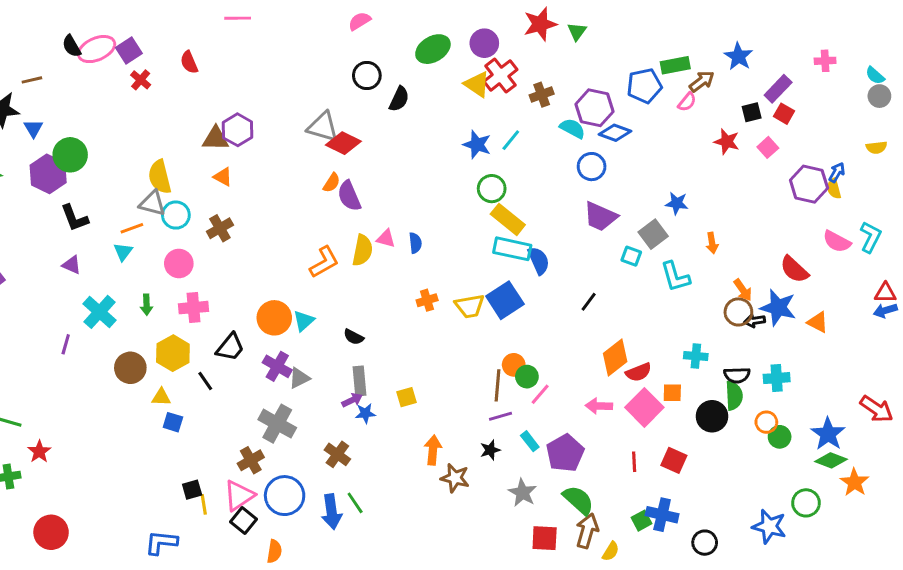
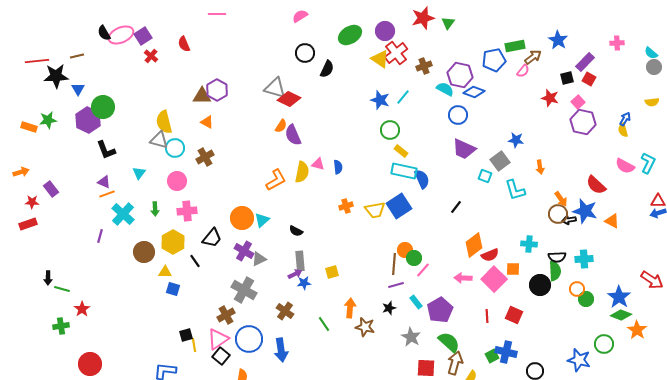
purple hexagon: (809, 184) -> (583, 122), moved
yellow rectangle: (508, 219) -> (401, 151), size x0.6
orange line: (132, 228) -> (107, 194), moved
green line: (355, 503) -> (324, 324), moved

